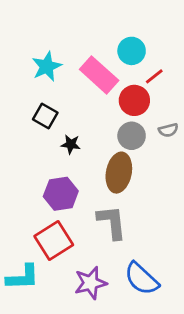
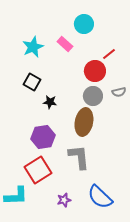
cyan circle: (132, 51) -> (84, 24), moved
pink rectangle: (99, 75) -> (65, 44), moved, size x0.6
purple star: (91, 283) -> (64, 200), size x0.6

